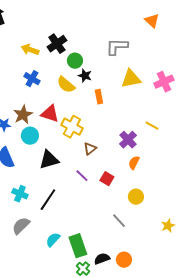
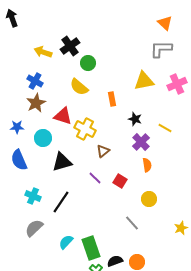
gray L-shape: (117, 47) -> (161, 49), moved
black star: (85, 76) -> (135, 119), moved
blue cross: (32, 79) -> (35, 81), moved
brown star: (23, 115) -> (36, 103), moved
orange semicircle: (134, 163) -> (147, 165), turned 144

